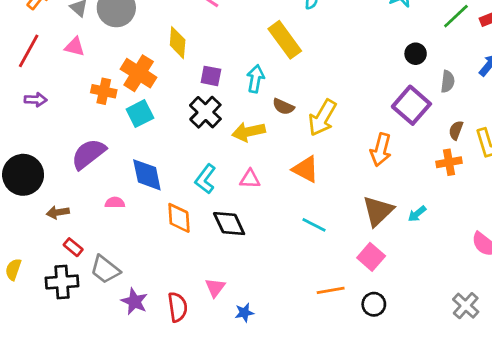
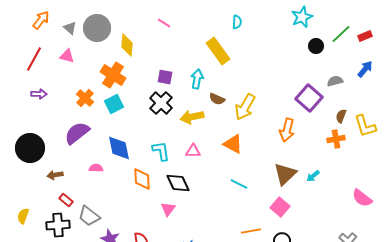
yellow diamond: (178, 43) -> (127, 45), moved
black circle: (416, 54) -> (316, 46), moved
gray semicircle: (448, 82) -> (335, 81), turned -112
orange cross: (104, 91) -> (85, 98), moved, turned 30
cyan L-shape: (205, 179) -> (161, 151), turned 135
pink triangle: (215, 288) -> (168, 209), moved

